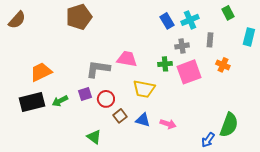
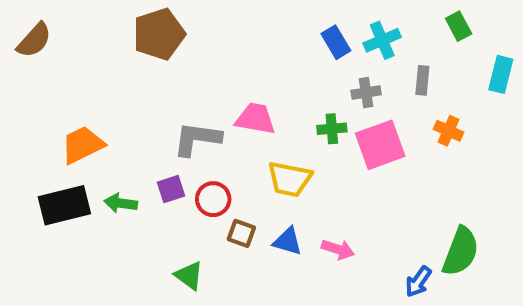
green arrow: (60, 101) -> (121, 203), turned 35
brown square: (120, 116) -> (241, 233), turned -32

